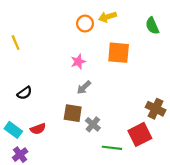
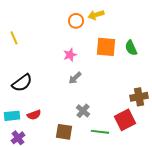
green semicircle: (152, 26) -> (131, 48), moved
black semicircle: (25, 93) -> (22, 83), size x1.5
brown cross: (156, 109) -> (139, 97), turned -36
brown square: (73, 113) -> (64, 132), moved
cyan rectangle: (13, 130) -> (12, 116), turned -42

